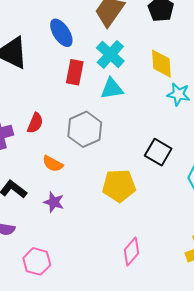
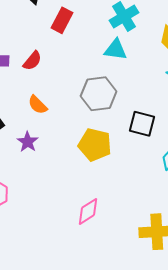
red rectangle: (75, 72) -> (62, 20), moved
gray hexagon: (85, 129) -> (99, 94), moved
black square: (158, 152) -> (142, 124), turned -32

